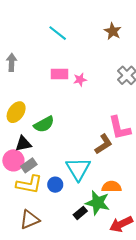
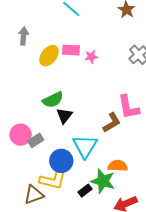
yellow ellipse: (16, 112) -> (49, 56), moved
black triangle: (23, 144) -> (64, 116), moved, turned -42
yellow L-shape: (29, 184) -> (53, 180), moved
blue circle: (55, 185) -> (61, 161), size x1.5

